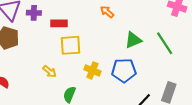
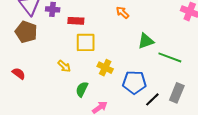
green line: (165, 43) -> (170, 57), moved, turned -40
blue pentagon: (124, 70) -> (134, 82), moved

